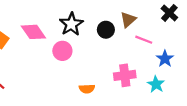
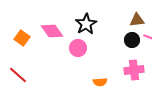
brown triangle: (128, 20) -> (137, 20), turned 35
black circle: (106, 30) -> (132, 40), moved

